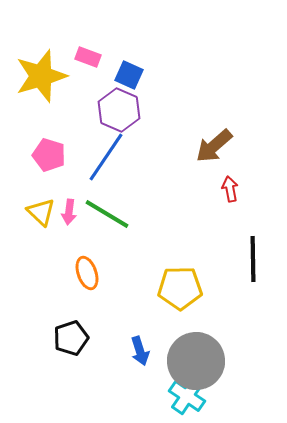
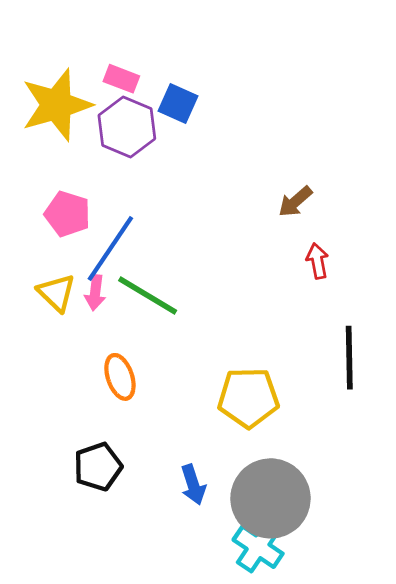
purple hexagon: (119, 110) -> (127, 127), moved
brown arrow: (214, 146) -> (295, 202), size x0.7
blue line: (106, 157) -> (110, 249), moved

